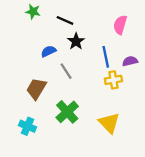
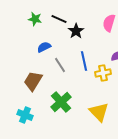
green star: (33, 12) -> (35, 19), moved
black star: (76, 41) -> (76, 31), moved
blue line: (106, 57) -> (84, 61), moved

